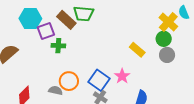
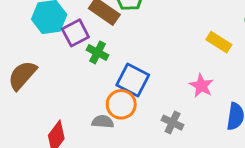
green cross: (58, 46) -> (98, 52), turned 32
blue square: (99, 80) -> (133, 80), moved

